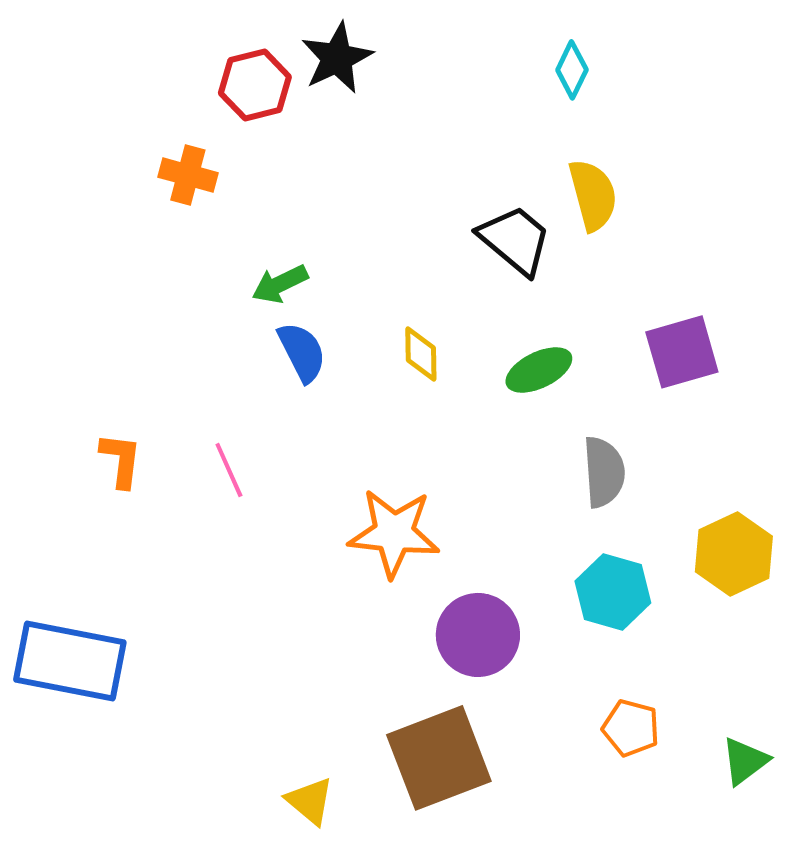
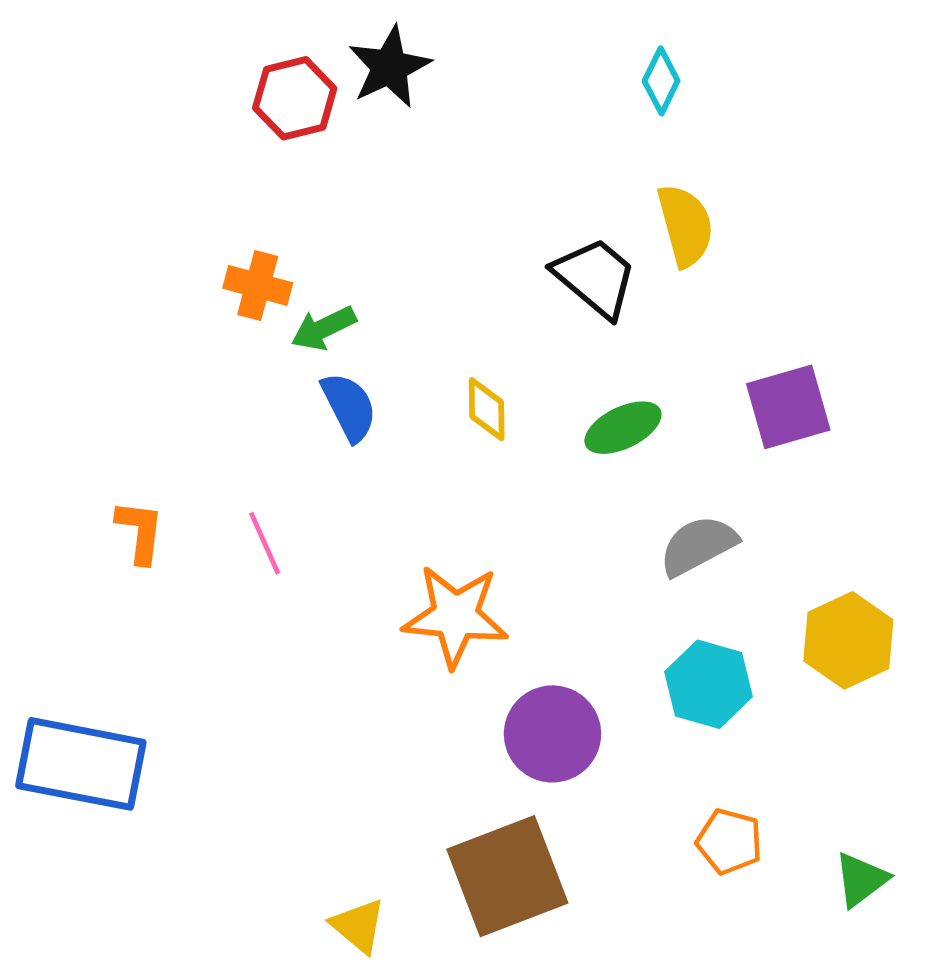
orange cross: (188, 175) -> (258, 285), moved
gray semicircle: (604, 472) -> (698, 546), turned -114

